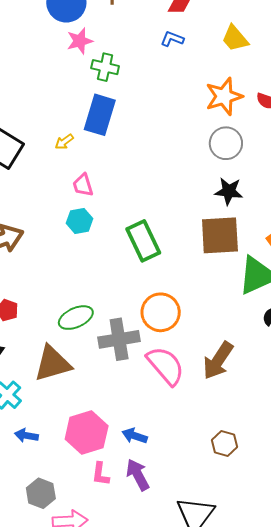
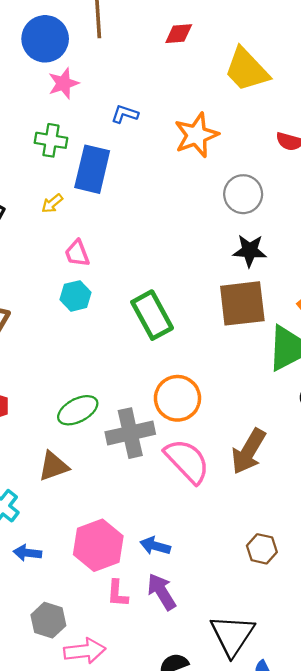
yellow trapezoid: (235, 38) -> (247, 70), size x1.4
blue L-shape: (172, 39) -> (125, 114), moved
green cross: (105, 67) -> (51, 140), moved
orange star: (224, 96) -> (196, 135), moved
brown triangle: (53, 364) -> (53, 466), size x0.7

